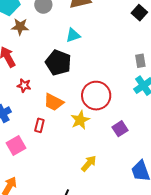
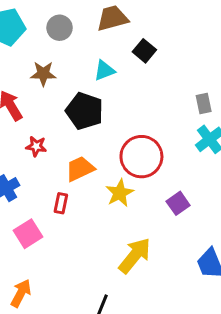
black square: (139, 13) -> (144, 51), moved
brown star: (20, 27) -> (43, 74), moved
orange trapezoid: (54, 102) -> (80, 169), turned 130
yellow arrow: (89, 163) -> (135, 256), size x1.5

